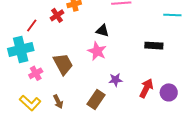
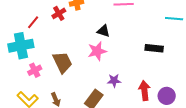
pink star: (97, 51) -> (97, 51), turned 30
red arrow: (146, 88) -> (144, 91), turned -36

